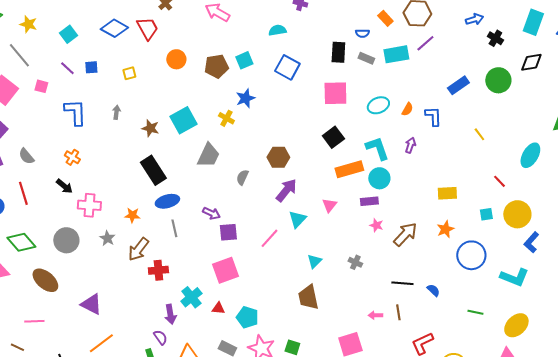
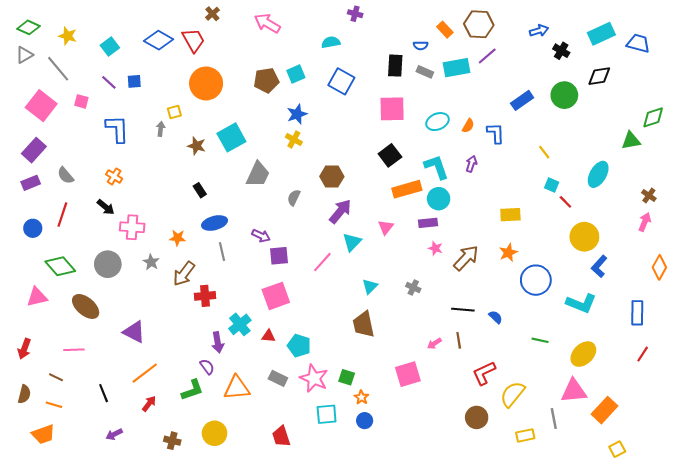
cyan rectangle: (533, 22) -> (601, 34), turned 45
orange circle: (176, 59) -> (206, 83), moved, size x1.6
yellow square: (129, 73) -> (174, 112), moved
yellow cross: (226, 118) -> (294, 139), moved
black rectangle: (153, 170) -> (200, 190), size x0.5
red line: (23, 193) -> (62, 215), turned 35
cyan square: (486, 214) -> (552, 185), moved, turned 32
pink arrow: (375, 315) -> (434, 343), turned -32

